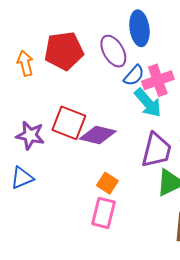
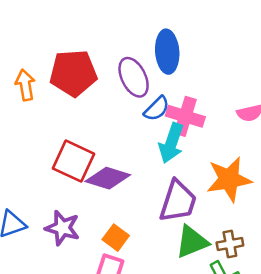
pink cross: (158, 80) -> (185, 116), turned 32
cyan arrow: (148, 103) -> (171, 143), turned 56
purple star: (30, 135) -> (62, 228), moved

